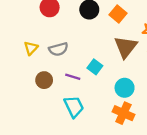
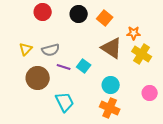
brown triangle: (126, 47) -> (112, 48), turned -35
purple line: (73, 77) -> (64, 67), moved
brown circle: (44, 80) -> (38, 78), size x1.5

